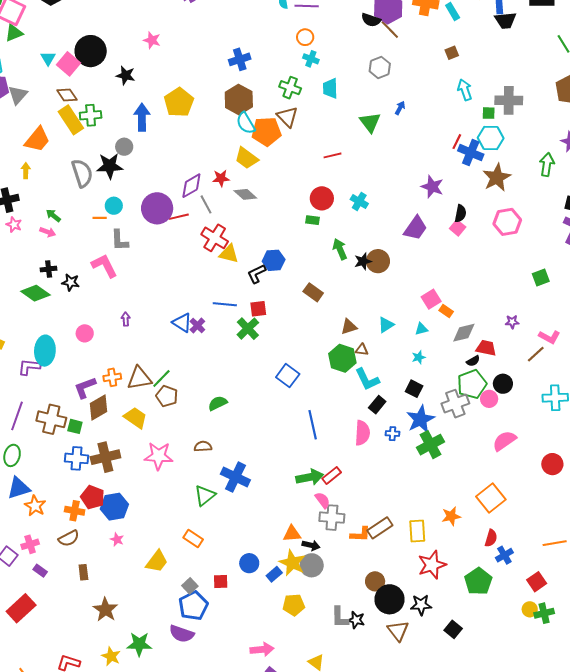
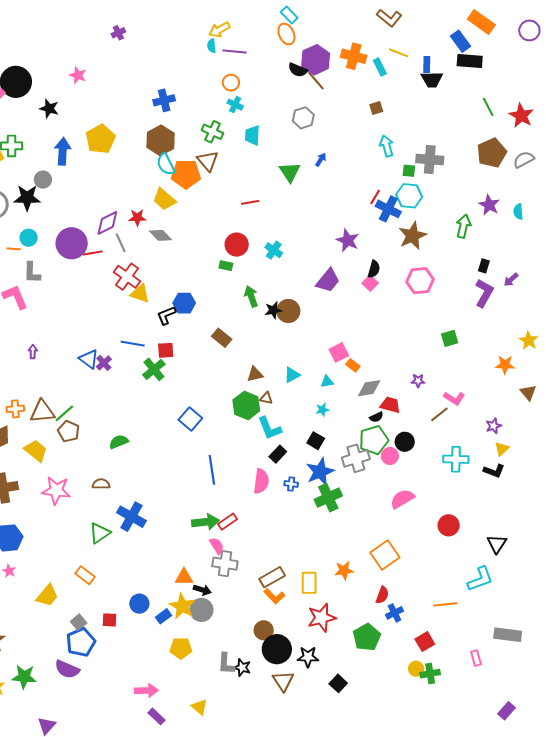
orange L-shape: (360, 534) -> (274, 596), moved, turned 40

